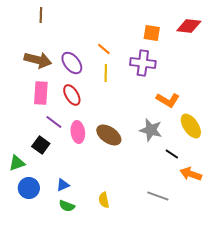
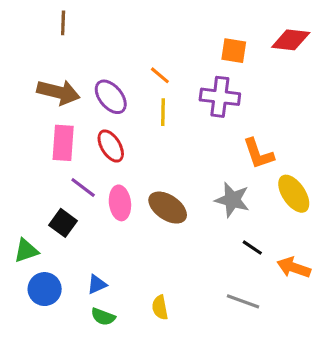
orange L-shape: (168, 100) -> (258, 154), turned 40
black line: (172, 154) -> (252, 248), moved

